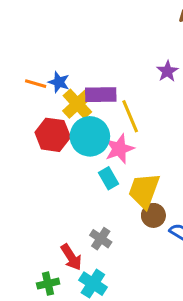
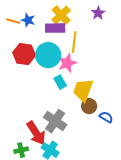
yellow cross: (77, 104) -> (61, 15), moved
yellow line: (130, 116) -> (74, 42), turned 30
gray cross: (101, 239) -> (55, 121), size x1.6
red arrow: (71, 257) -> (36, 133), size x1.4

